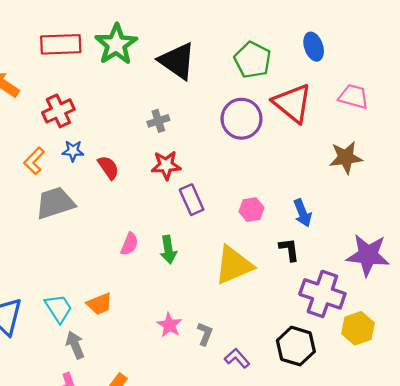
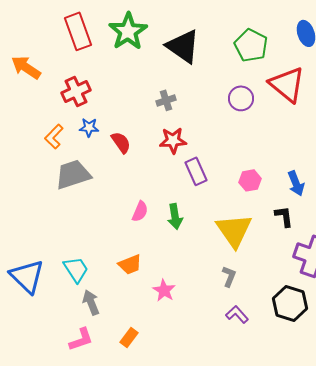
red rectangle: (61, 44) -> (78, 31), turned 72
purple circle: (242, 119) -> (241, 98), size x0.7
yellow triangle: (234, 265) -> (234, 230), turned -42
orange trapezoid: (100, 304) -> (130, 264), moved
pink star: (169, 325) -> (164, 290), moved
gray L-shape: (205, 334) -> (229, 276), moved

